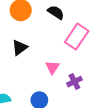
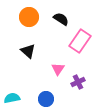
black triangle: (20, 48) -> (28, 51), turned -42

